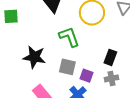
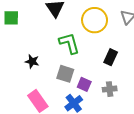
black star: (34, 57) -> (32, 61), size x0.6
black rectangle: (110, 57) -> (111, 57), moved

